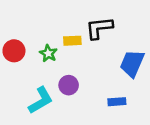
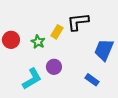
yellow rectangle: (72, 41) -> (57, 32), turned -56
blue rectangle: (117, 102) -> (92, 80), turned 40

